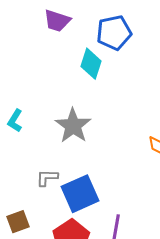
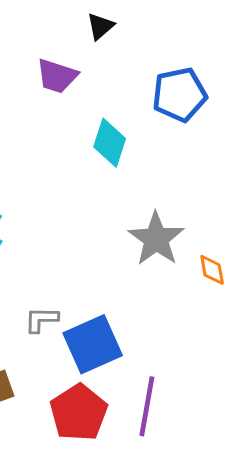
blue pentagon: (114, 33) -> (179, 95), moved
gray star: (73, 126) -> (156, 239), moved

